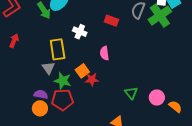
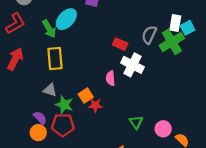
white cross: (80, 32) -> (133, 65), moved, size x1.5
red arrow: (14, 41) -> (15, 59), size x1.5
yellow rectangle: (58, 49) -> (55, 58), moved
gray triangle: (48, 68) -> (50, 90), turned -40
purple semicircle: (41, 94) -> (40, 118), turned 32

